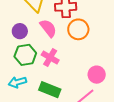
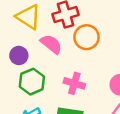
pink cross: (50, 58) -> (74, 83), moved

